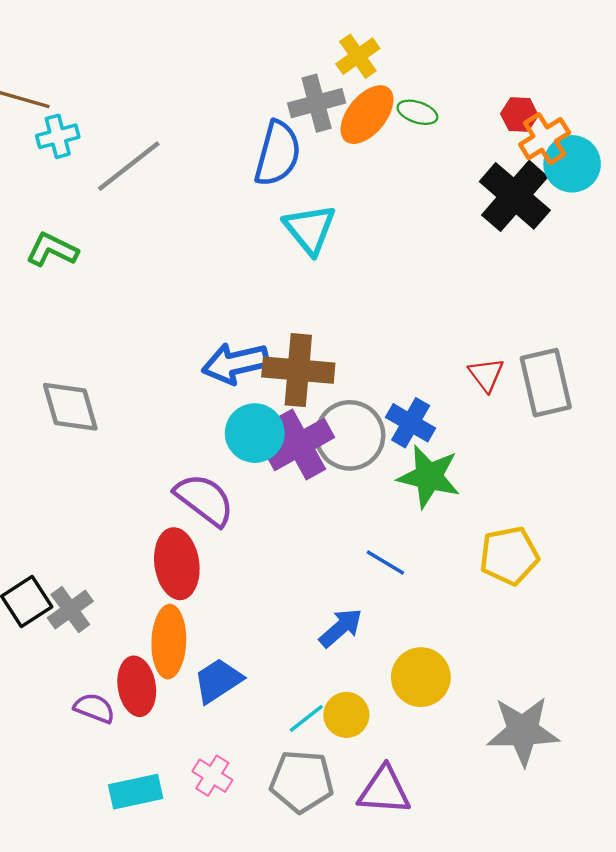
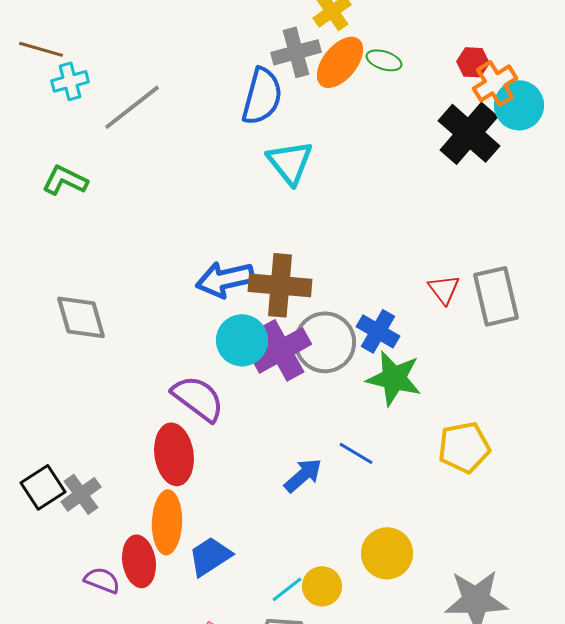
blue arrow: (341, 628) -> (303, 475), moved

